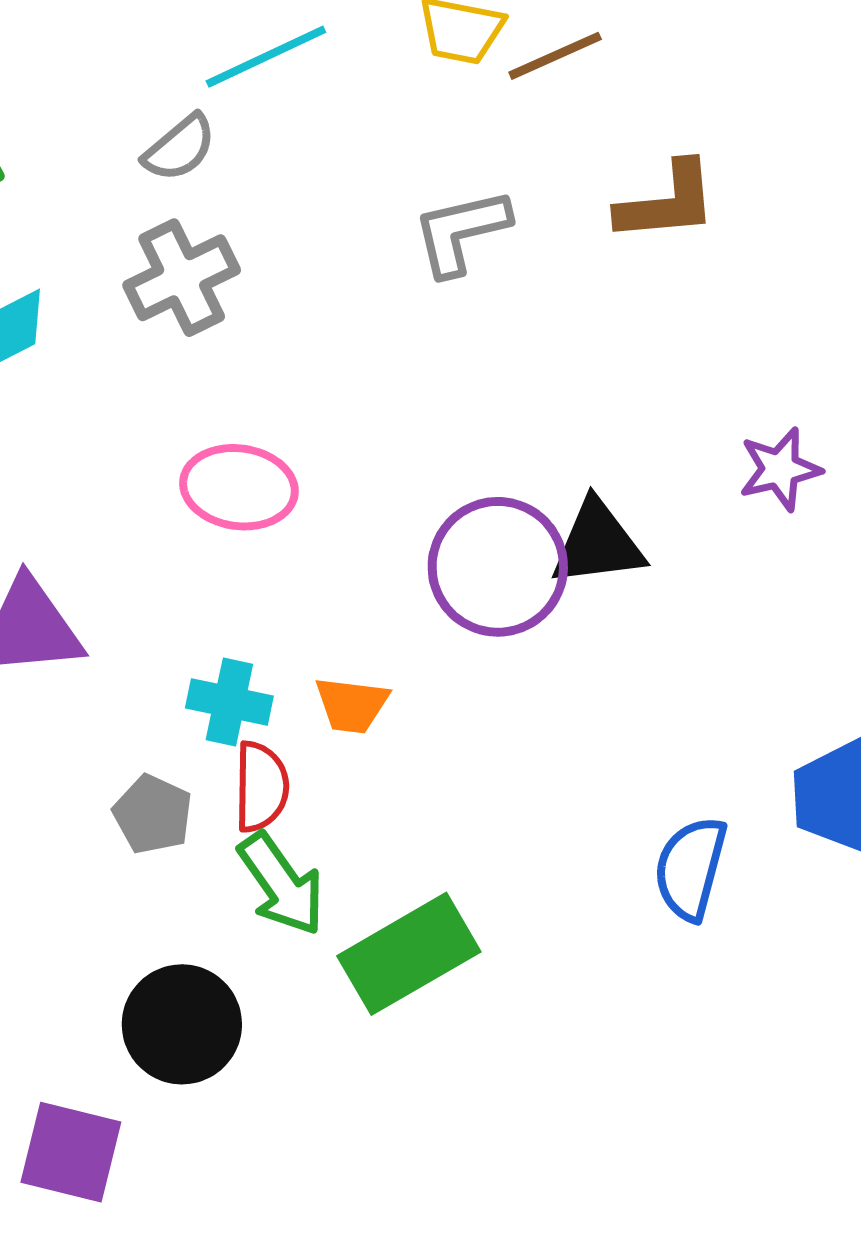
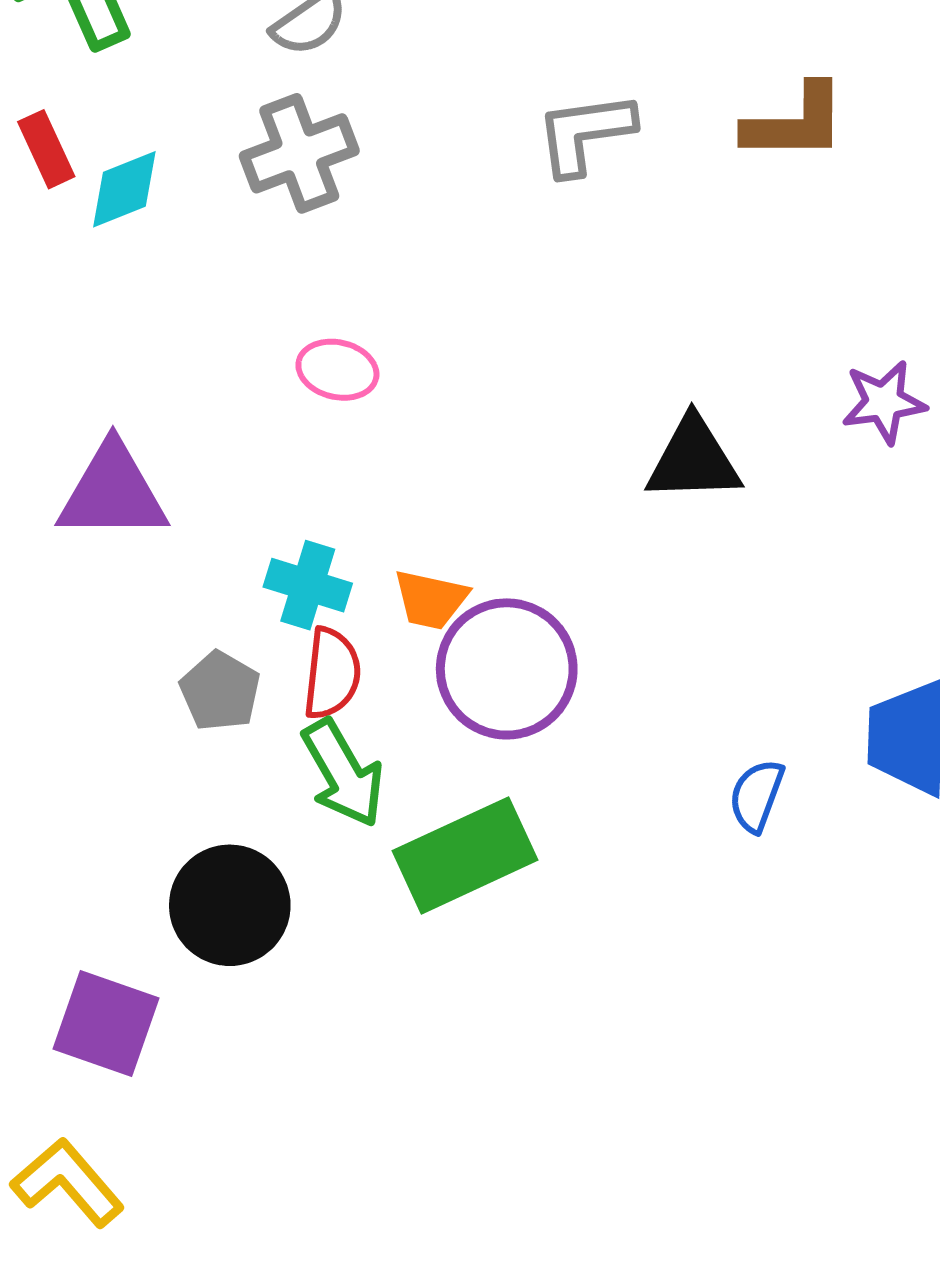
pink ellipse: (239, 487) -> (337, 370), size x0.7
purple circle: (498, 567) -> (507, 669), moved
blue semicircle: (691, 868) -> (757, 796), size x0.7

